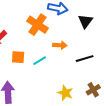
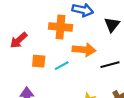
orange cross: (37, 25) -> (60, 27), turned -30
orange arrow: (60, 45) -> (84, 50), size x1.5

